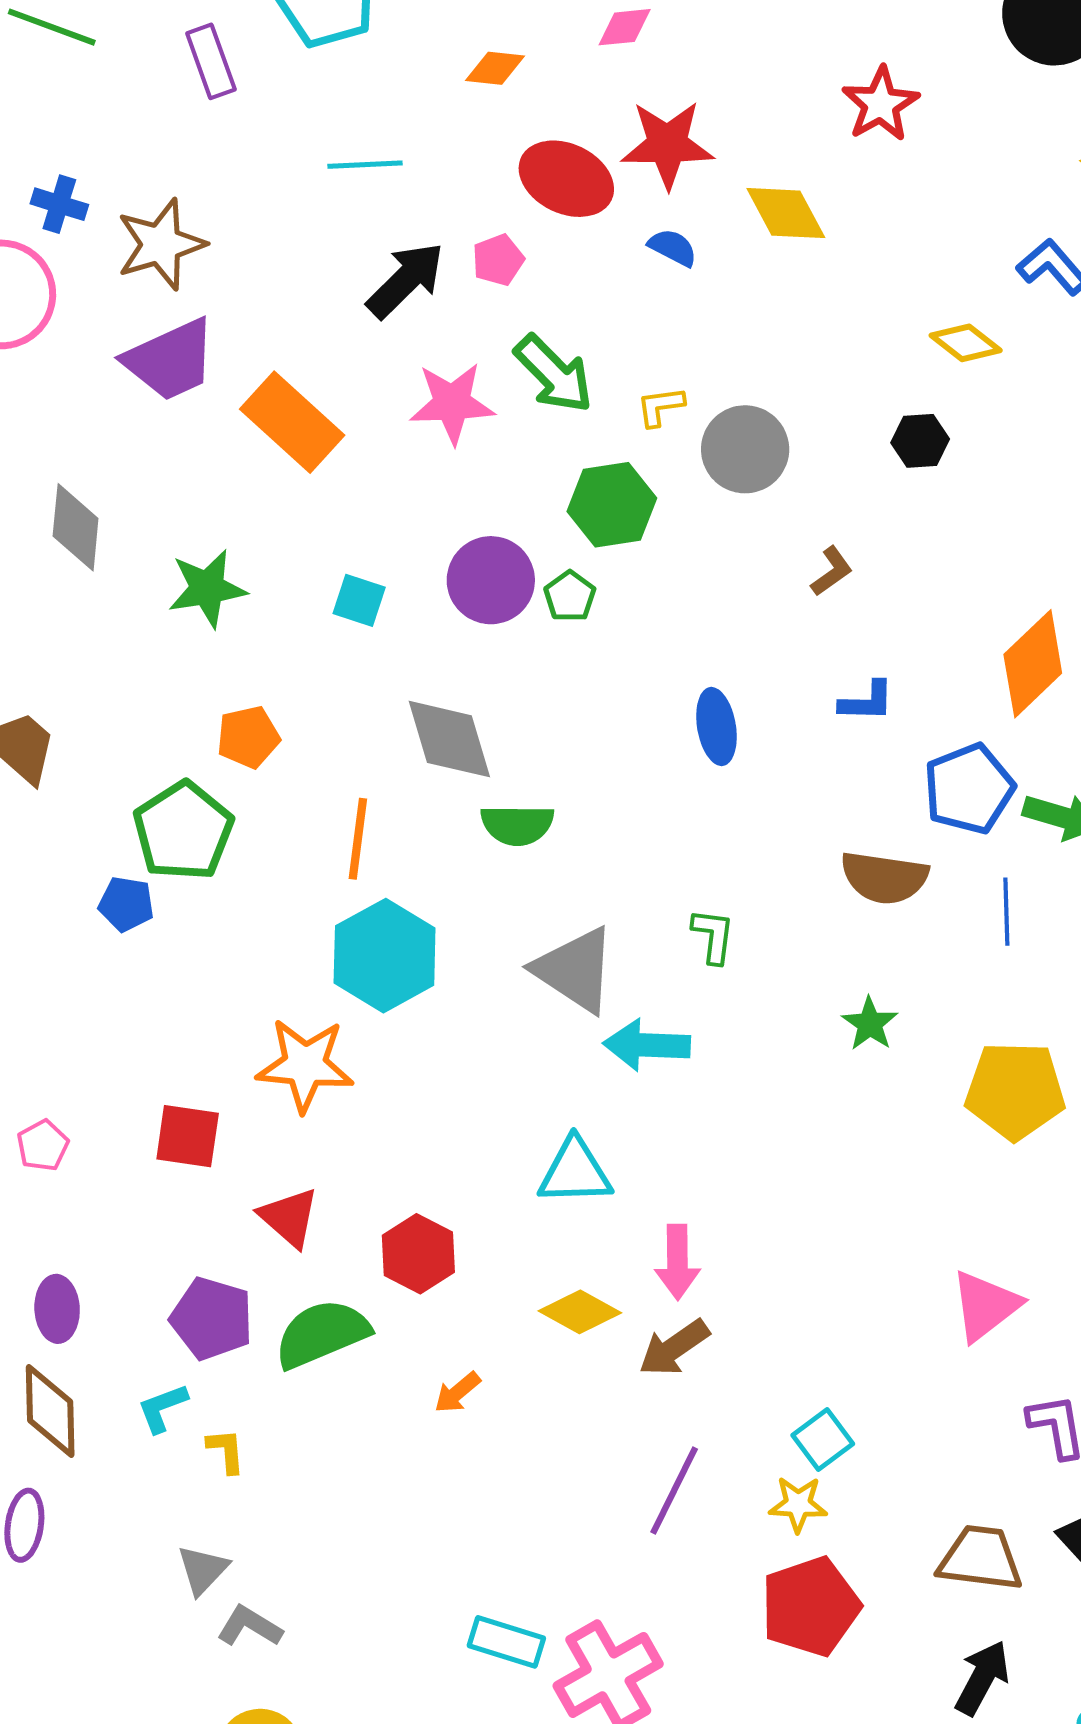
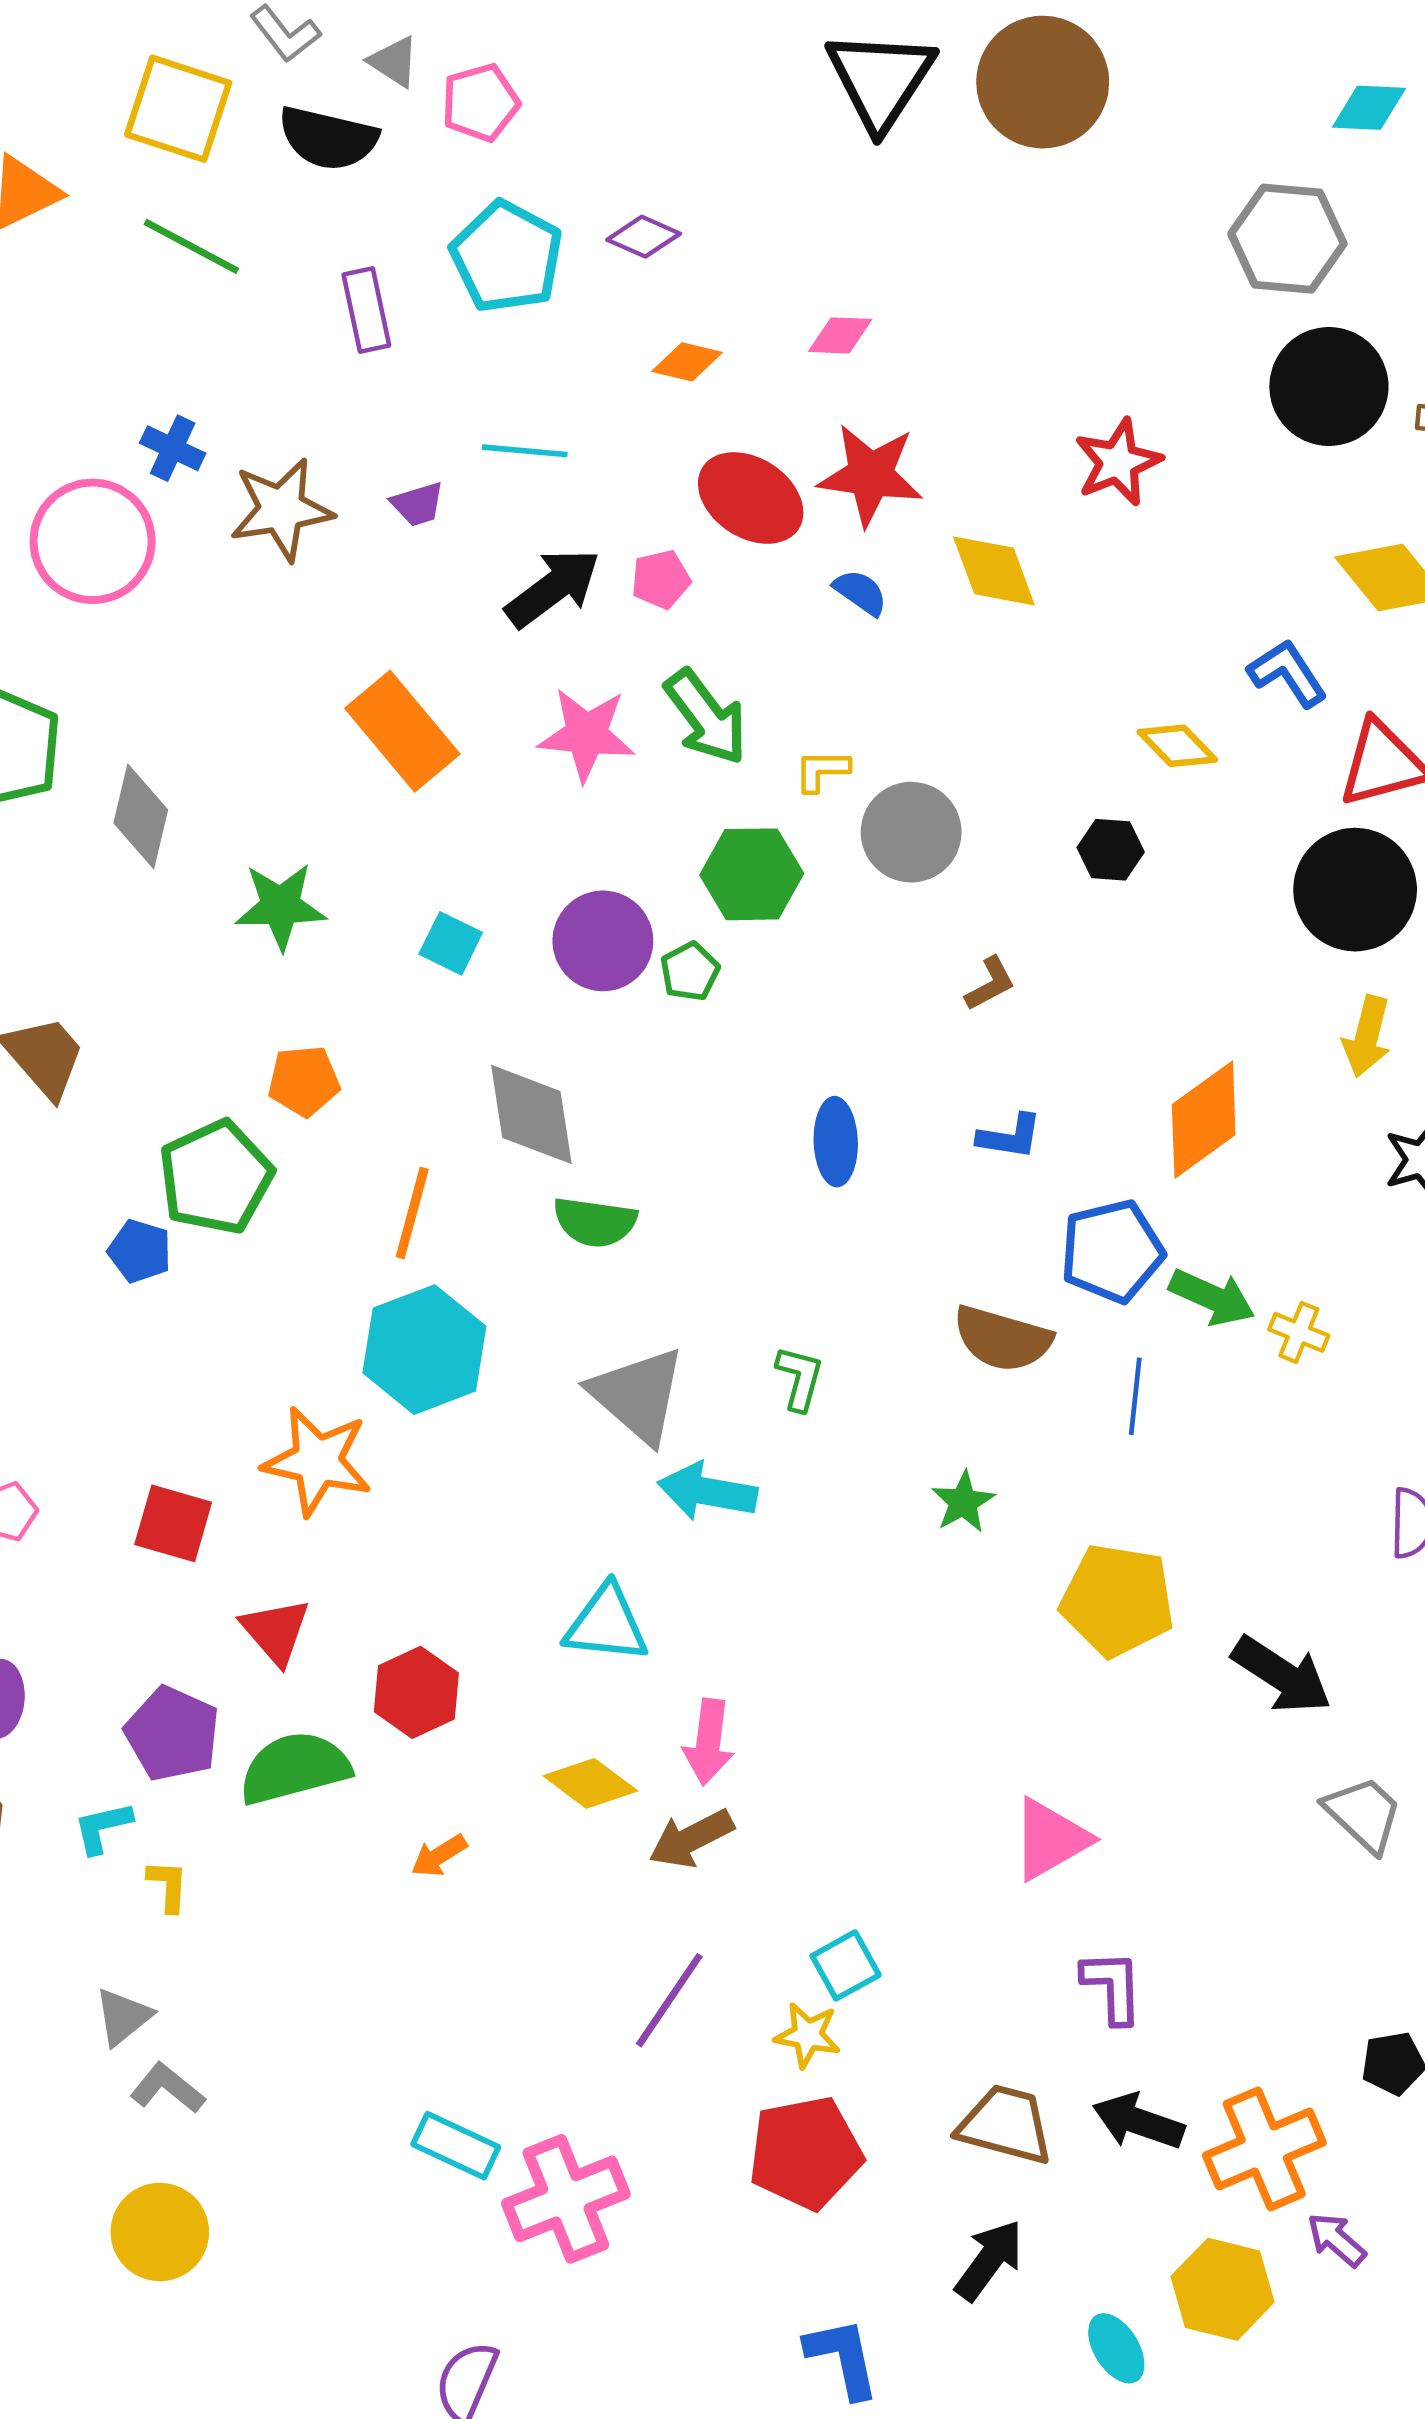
purple trapezoid: (170, 360) -> (418, 504), moved, size x0.5

